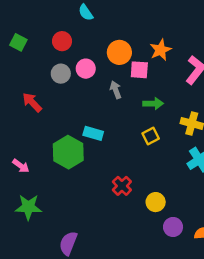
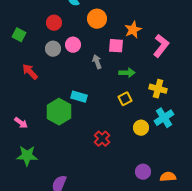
green square: (18, 42) -> (19, 35), moved
orange circle: (119, 52) -> (97, 19), moved
yellow circle: (156, 202) -> (141, 128), moved

